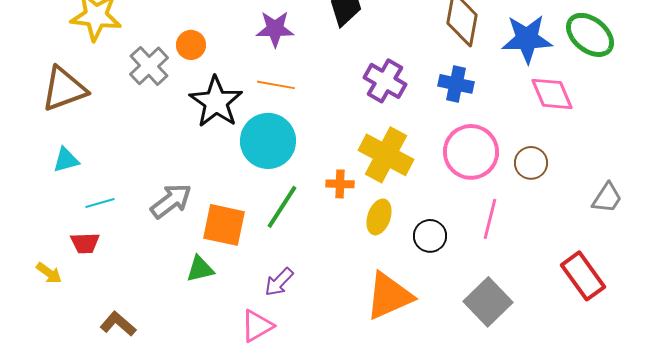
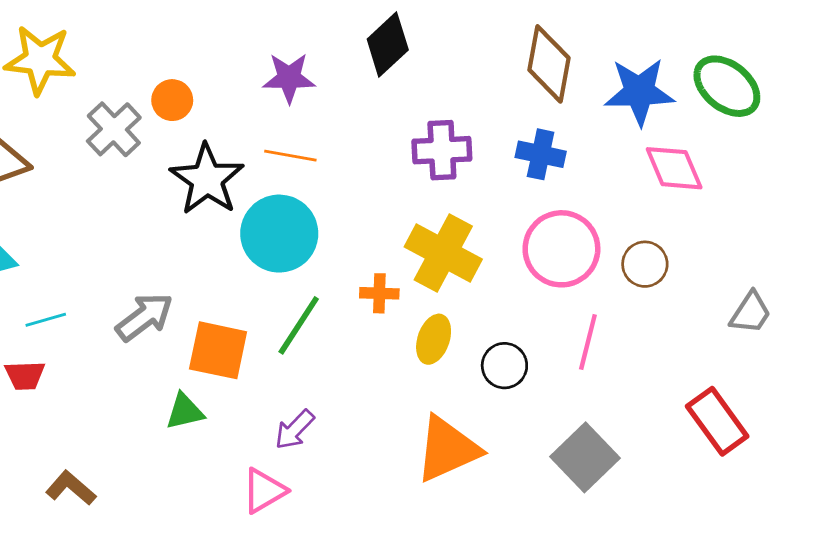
purple cross: (385, 81) -> (442, 150), turned -33

